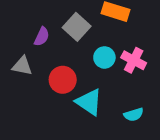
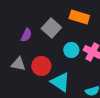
gray triangle: (22, 66) -> (18, 64), moved

